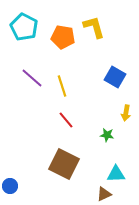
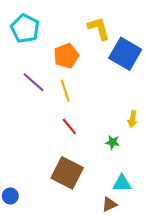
orange pentagon: (63, 37) -> (66, 56), moved, turned -30
blue square: (115, 77) -> (125, 54), moved, size x1.4

